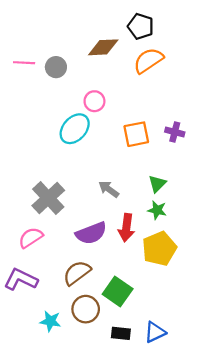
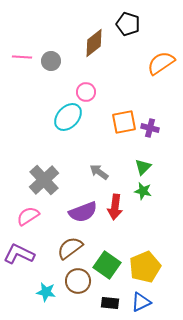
brown diamond: (103, 47) -> (94, 43), turned -36
orange semicircle: (148, 60) -> (161, 63), moved
purple cross: (175, 132) -> (150, 128), moved
yellow pentagon: (159, 249) -> (145, 267), moved

